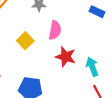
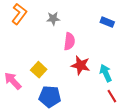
yellow square: (25, 41) -> (39, 70), moved

